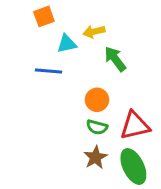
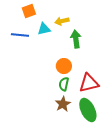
green arrow: (115, 59) -> (76, 39), turned 30
blue line: (48, 71) -> (20, 35), moved
green semicircle: (97, 127) -> (64, 84), turned 88

